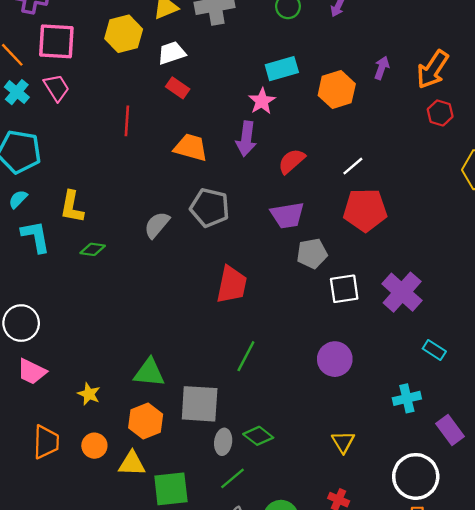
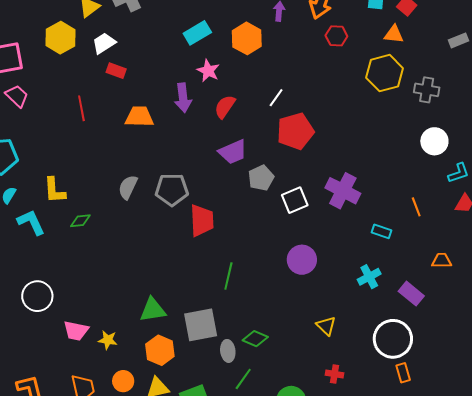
pink star: (262, 101) -> (208, 71), moved
gray pentagon: (210, 208) -> (172, 190), moved
pink trapezoid: (32, 372) -> (76, 331), moved

